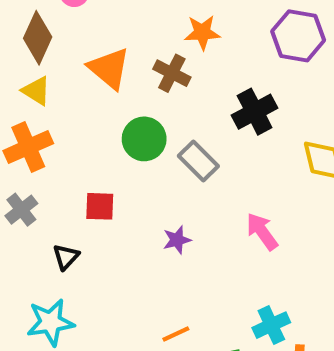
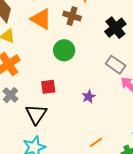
gray rectangle: (198, 161) -> (116, 65), moved
black triangle: (66, 257) -> (36, 114), size x1.6

